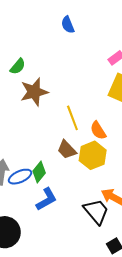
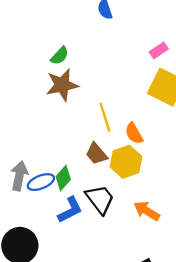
green semicircle: (18, 66) -> (60, 56), moved
black trapezoid: (96, 211) -> (100, 199), moved

